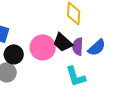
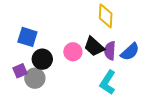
pink circle: (43, 47) -> (73, 52), size x0.7
cyan L-shape: (76, 76) -> (108, 82), turned 50

